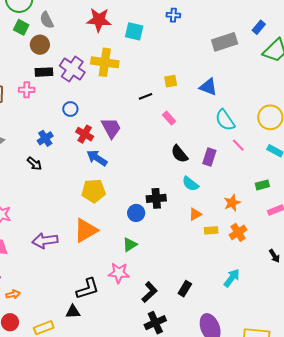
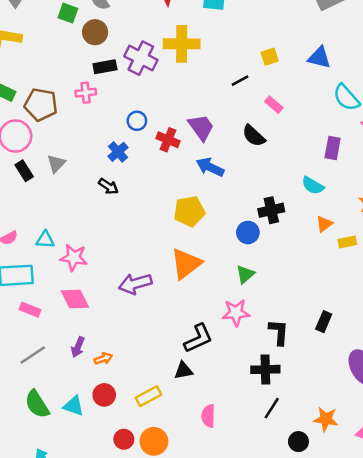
blue circle: (70, 109) -> (137, 121), moved
black semicircle: (179, 154) -> (254, 136), moved
blue arrow: (97, 158) -> (210, 167), moved
black L-shape: (149, 292) -> (279, 332), turned -35
black cross: (155, 323) -> (265, 369), moved, turned 30

